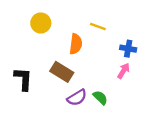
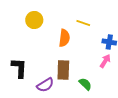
brown rectangle: (62, 72) -> (63, 70), moved, turned 60
purple semicircle: (77, 98) -> (45, 85), moved

